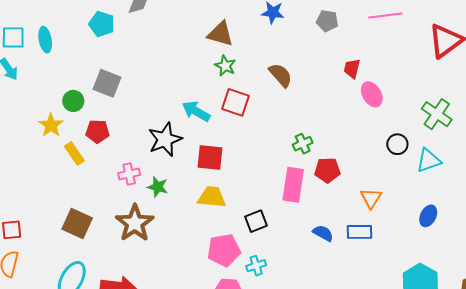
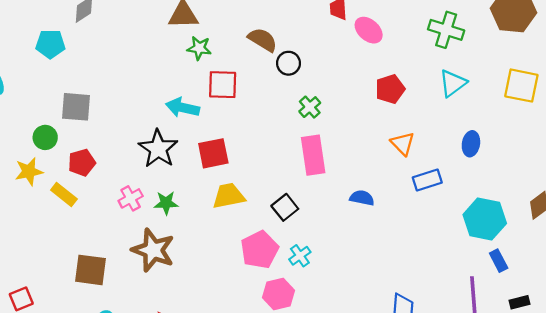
yellow star: (51, 125) -> (29, 171), turned -30
black circle: (397, 144) -> (289, 63), moved
red pentagon: (327, 170) -> (390, 89), moved
blue rectangle: (359, 232) -> (427, 180), moved

